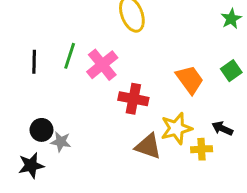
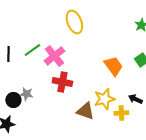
green line: (70, 56) -> (32, 50), turned 36
red cross: (133, 99) -> (62, 82), moved
gray star: (61, 142) -> (26, 94), moved

